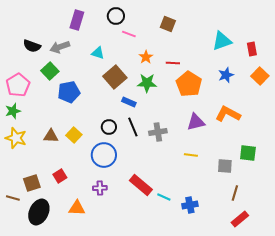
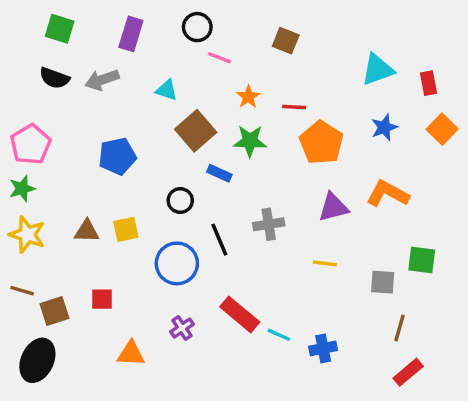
green square: (50, 71) -> (60, 29), moved, turned -30
black circle: (109, 127) -> (180, 200), moved
black line: (133, 127) -> (219, 240), moved
yellow square: (74, 135) -> (126, 229), turned 35
red square: (60, 176) -> (102, 299), turned 32
purple cross: (100, 188) -> (182, 328), moved, turned -32
brown line: (13, 198) -> (22, 291), moved
black ellipse: (39, 212) -> (37, 360), moved

